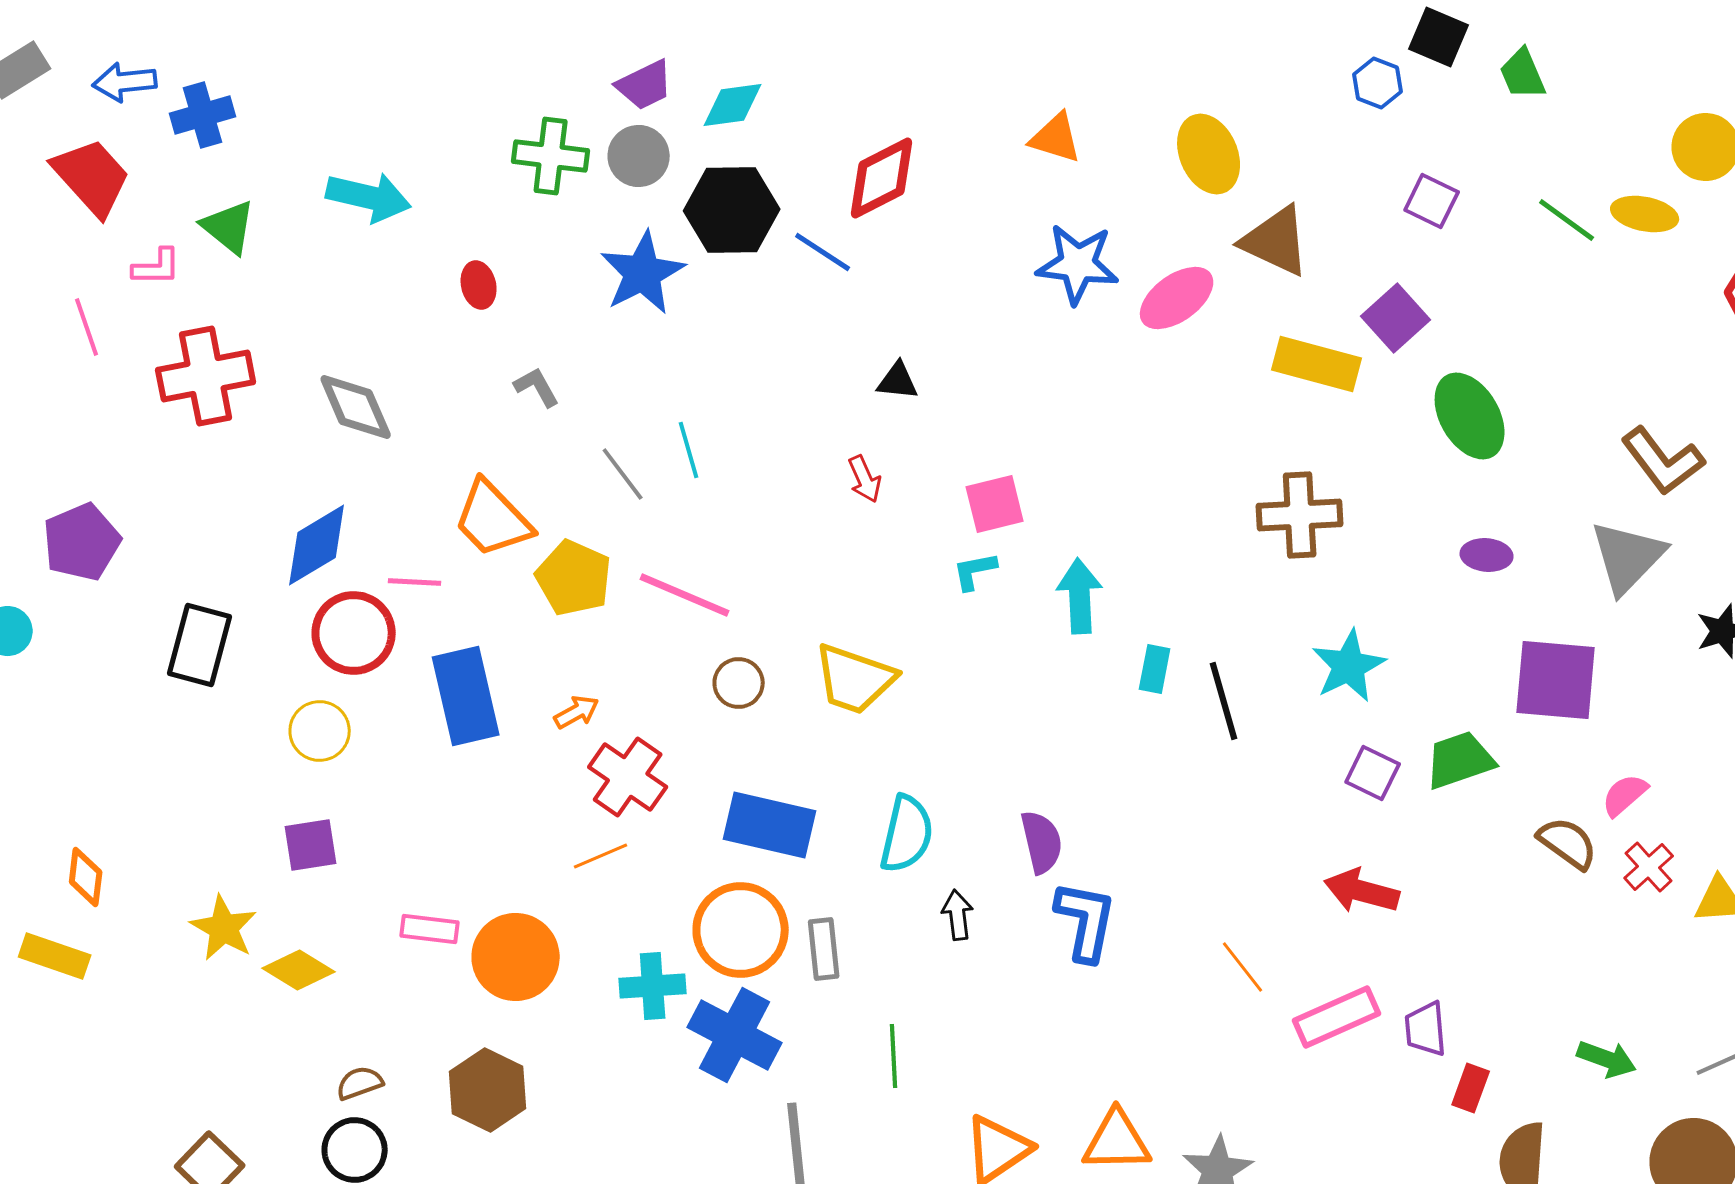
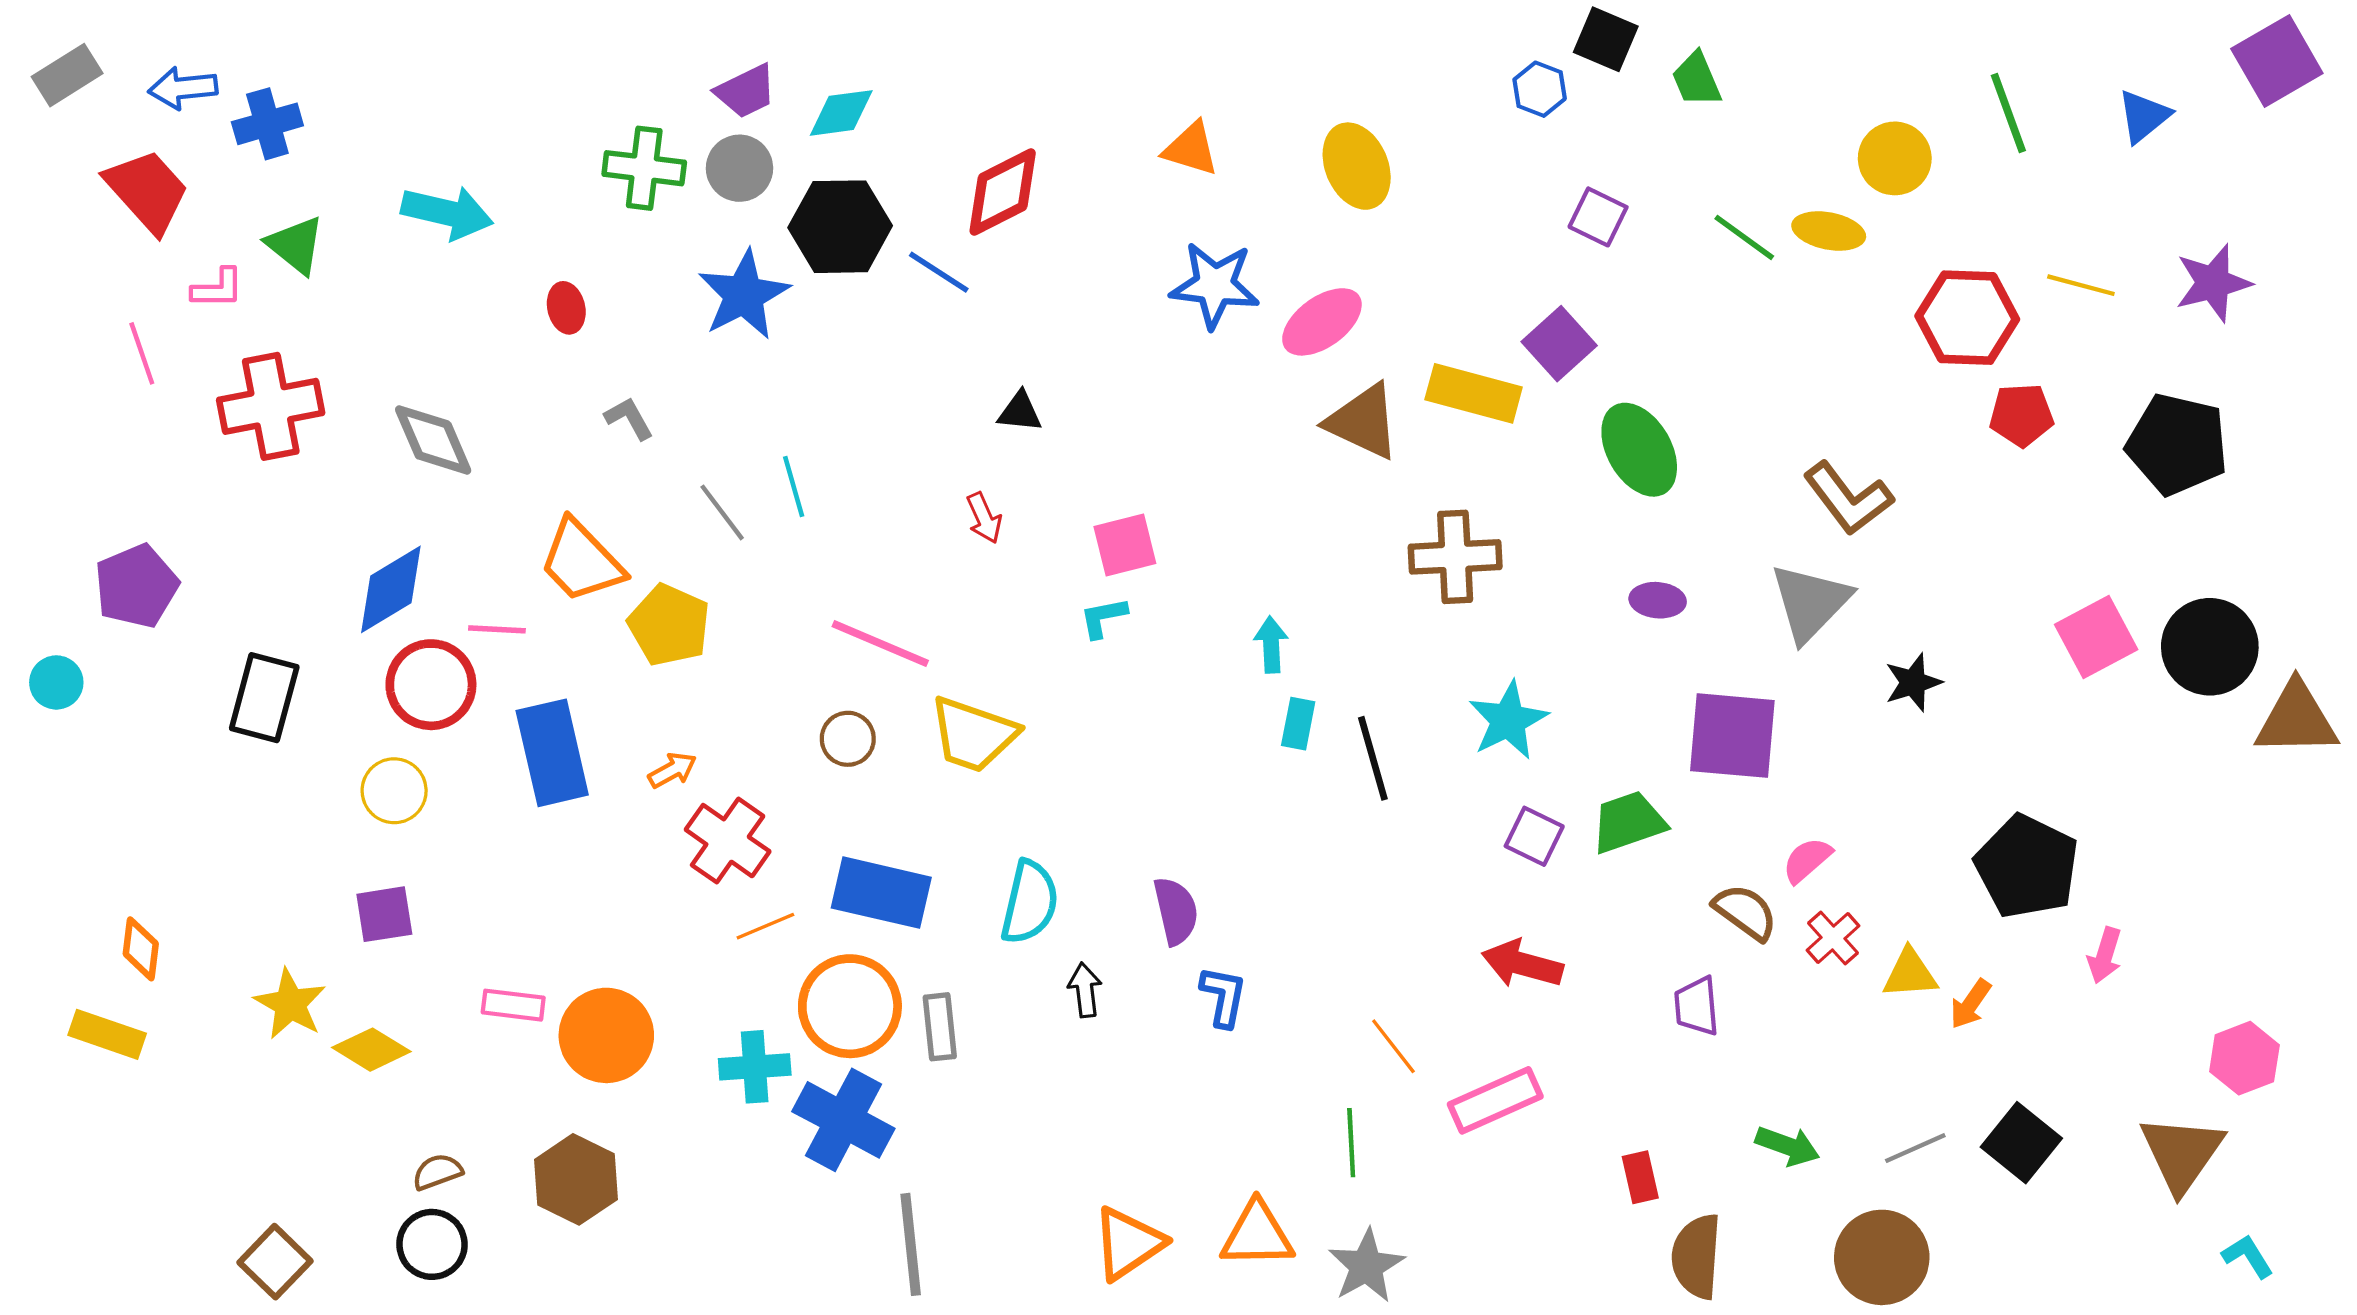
brown triangle: (1276, 241) -> (1363, 422), moved
pink line: (685, 595) -> (880, 644), moved
cyan arrow: (1080, 596) -> (1271, 645), moved, size x0.7
orange line: (601, 856) -> (765, 926), moved
blue L-shape: (1086, 921) -> (1223, 996), size x0.7
purple trapezoid: (1426, 1029) -> (1697, 1006), moved
green line: (894, 1056) -> (1351, 1143), moved
red rectangle: (1471, 1088) -> (1640, 1177), turned -33

